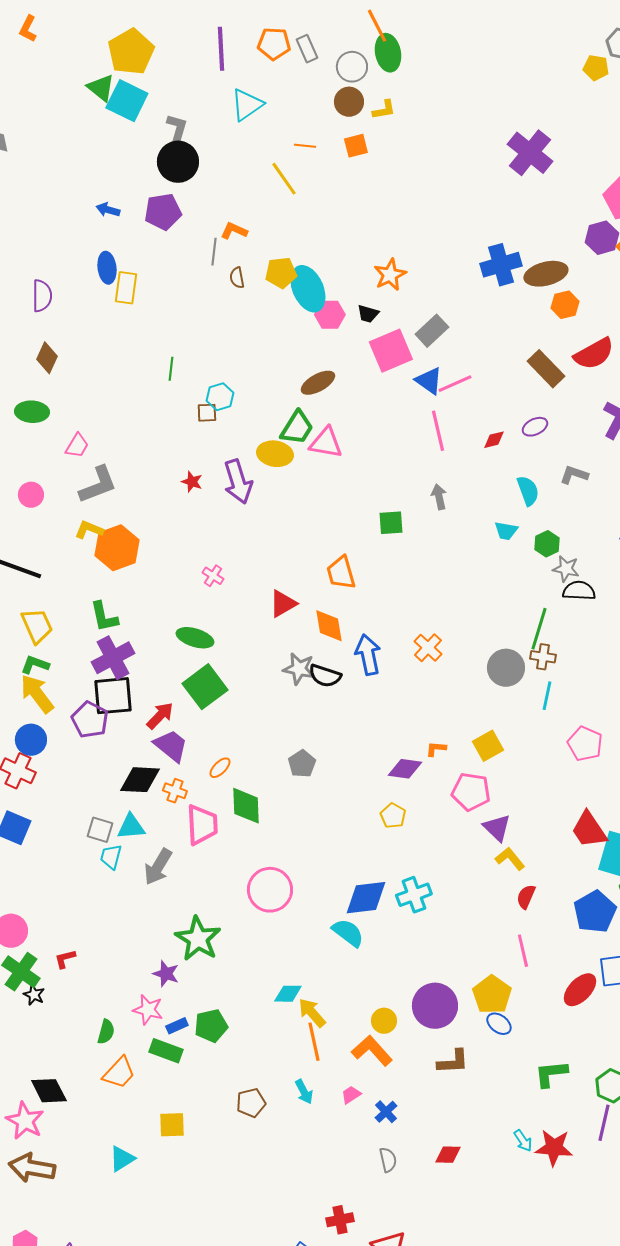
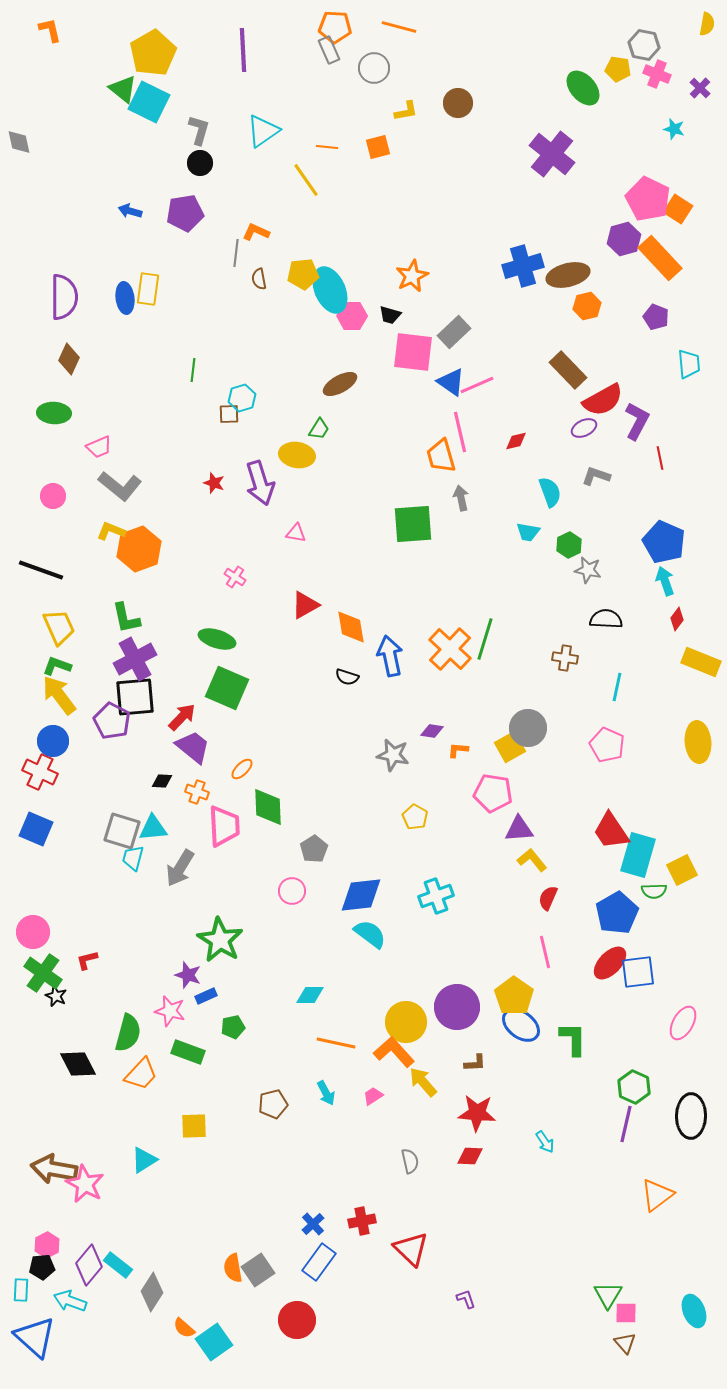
orange line: (377, 26) -> (399, 27), turned -48
orange L-shape: (28, 29) -> (50, 30), turned 140
orange pentagon: (274, 44) -> (335, 27), moved
green ellipse: (388, 53) -> (583, 88), moved, turned -30
brown circle: (349, 102) -> (458, 103), moved
cyan triangle: (247, 105) -> (263, 131), moved
black circle: (178, 162) -> (200, 163), size x0.6
blue ellipse: (107, 268) -> (125, 298), moved
purple semicircle: (42, 296) -> (64, 297), size x1.4
pink square: (391, 351) -> (413, 352), turned 30
red semicircle: (594, 354) -> (603, 400), moved
purple ellipse: (535, 427) -> (584, 428), moved
green trapezoid: (297, 428) -> (319, 429), size x0.6
pink triangle: (326, 443) -> (296, 533), moved, size x0.6
pink trapezoid: (77, 446) -> (99, 447), turned 36
gray L-shape: (98, 485) -> (120, 486), turned 60
green square: (391, 523) -> (413, 524), size x1.6
orange trapezoid: (341, 573) -> (441, 456), moved
black semicircle: (579, 591) -> (606, 619), moved
green line: (539, 629) -> (485, 639), moved
orange cross: (428, 648) -> (450, 649), size x1.5
gray circle: (506, 668) -> (528, 728), moved
gray star: (299, 669) -> (393, 755), moved
black semicircle: (325, 676) -> (347, 677), size x0.7
green square: (205, 687) -> (227, 688), turned -30
cyan line: (547, 696) -> (617, 687), moved
gray pentagon: (302, 764) -> (314, 849), moved
purple diamond: (405, 769) -> (432, 731), moved, size x0.7
black diamond: (140, 780) -> (162, 781), size x0.5
purple triangle: (497, 828) -> (519, 829), turned -48
gray square: (100, 830) -> (122, 831), size x1.4
pink circle: (270, 890) -> (292, 891), size x0.6
blue diamond: (366, 898) -> (361, 895), moved
red ellipse: (580, 990) -> (610, 963), moved
yellow arrow: (312, 1013) -> (423, 1082), moved
yellow circle: (384, 1021) -> (406, 1022), size x1.6
blue ellipse: (499, 1024) -> (521, 1025), size x1.5
blue rectangle: (177, 1026) -> (206, 996), moved
green pentagon: (211, 1026) -> (233, 1027), size x0.7
green semicircle: (106, 1032) -> (128, 1033), size x1.5
orange line: (314, 1042) -> (336, 1043), turned -66
brown L-shape: (453, 1062) -> (475, 1063), size x0.7
green L-shape: (551, 1074) -> (573, 1039), moved, turned 96
black diamond: (49, 1091) -> (78, 1064), moved
blue cross: (386, 1112) -> (313, 1224), moved
pink star: (25, 1121) -> (85, 1184), moved
red star: (554, 1148) -> (477, 1113), moved

